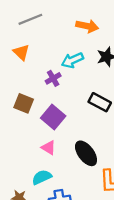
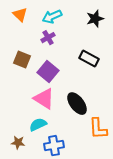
cyan arrow: (72, 60) -> (52, 17), moved
pink triangle: (49, 148) -> (44, 99), size x1.6

